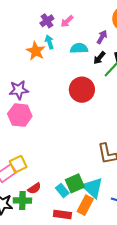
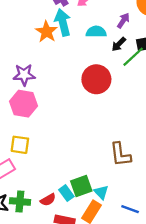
cyan arrow: (49, 42) -> (63, 22), size x1.6
yellow square: (18, 164) -> (20, 145), moved, turned 30
red semicircle: (34, 188) -> (48, 200), moved
cyan triangle: (93, 188) -> (101, 192), size x0.6

